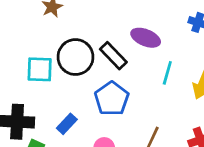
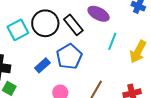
cyan square: (40, 69) -> (18, 30), turned -35
blue rectangle: (67, 124) -> (42, 65), moved

